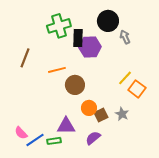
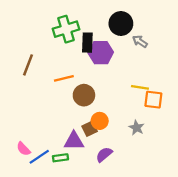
gray arrow: (125, 37) -> (140, 41), turned -32
yellow line: (125, 78) -> (140, 87), turned 56
orange square: (137, 89) -> (153, 100), turned -30
brown square: (101, 115) -> (90, 129), moved

